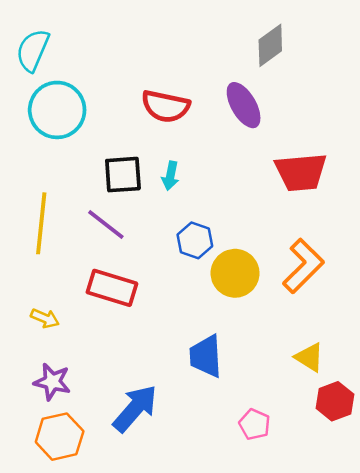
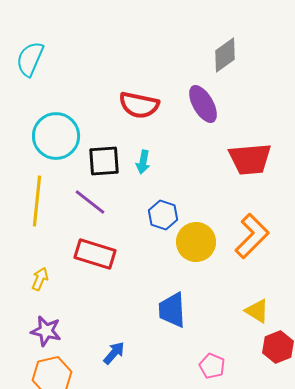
cyan circle: (57, 110) -> (56, 136), moved
yellow arrow: (45, 318) -> (40, 279), turned -90
blue arrow: (135, 409) -> (114, 353), size x0.6

